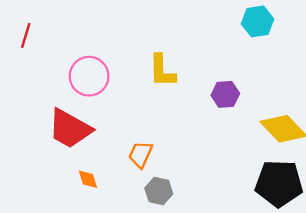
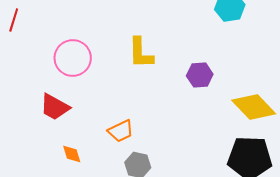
red trapezoid: (70, 129) -> (55, 107), size x0.7
orange trapezoid: (141, 155) -> (121, 131), turned -140

